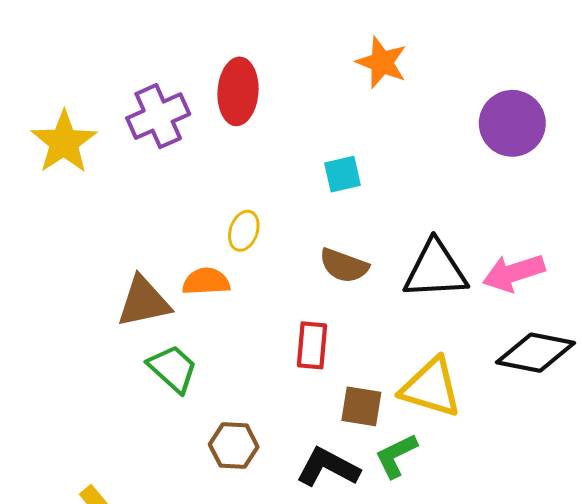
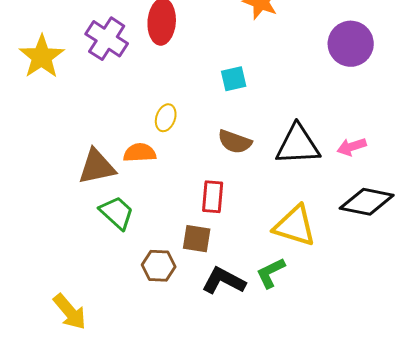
purple cross: (158, 116) -> (107, 39), turned -33
pink arrow: (514, 273) -> (352, 147), size x0.7
brown square: (361, 406) -> (197, 239), moved

